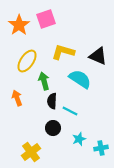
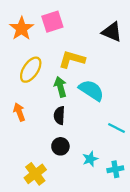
black triangle: (98, 56) -> (112, 32), moved
green arrow: (44, 81) -> (60, 87), moved
cyan line: (70, 111) -> (116, 128), moved

